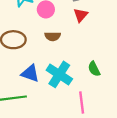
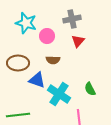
blue triangle: (30, 73) -> (37, 80), moved

